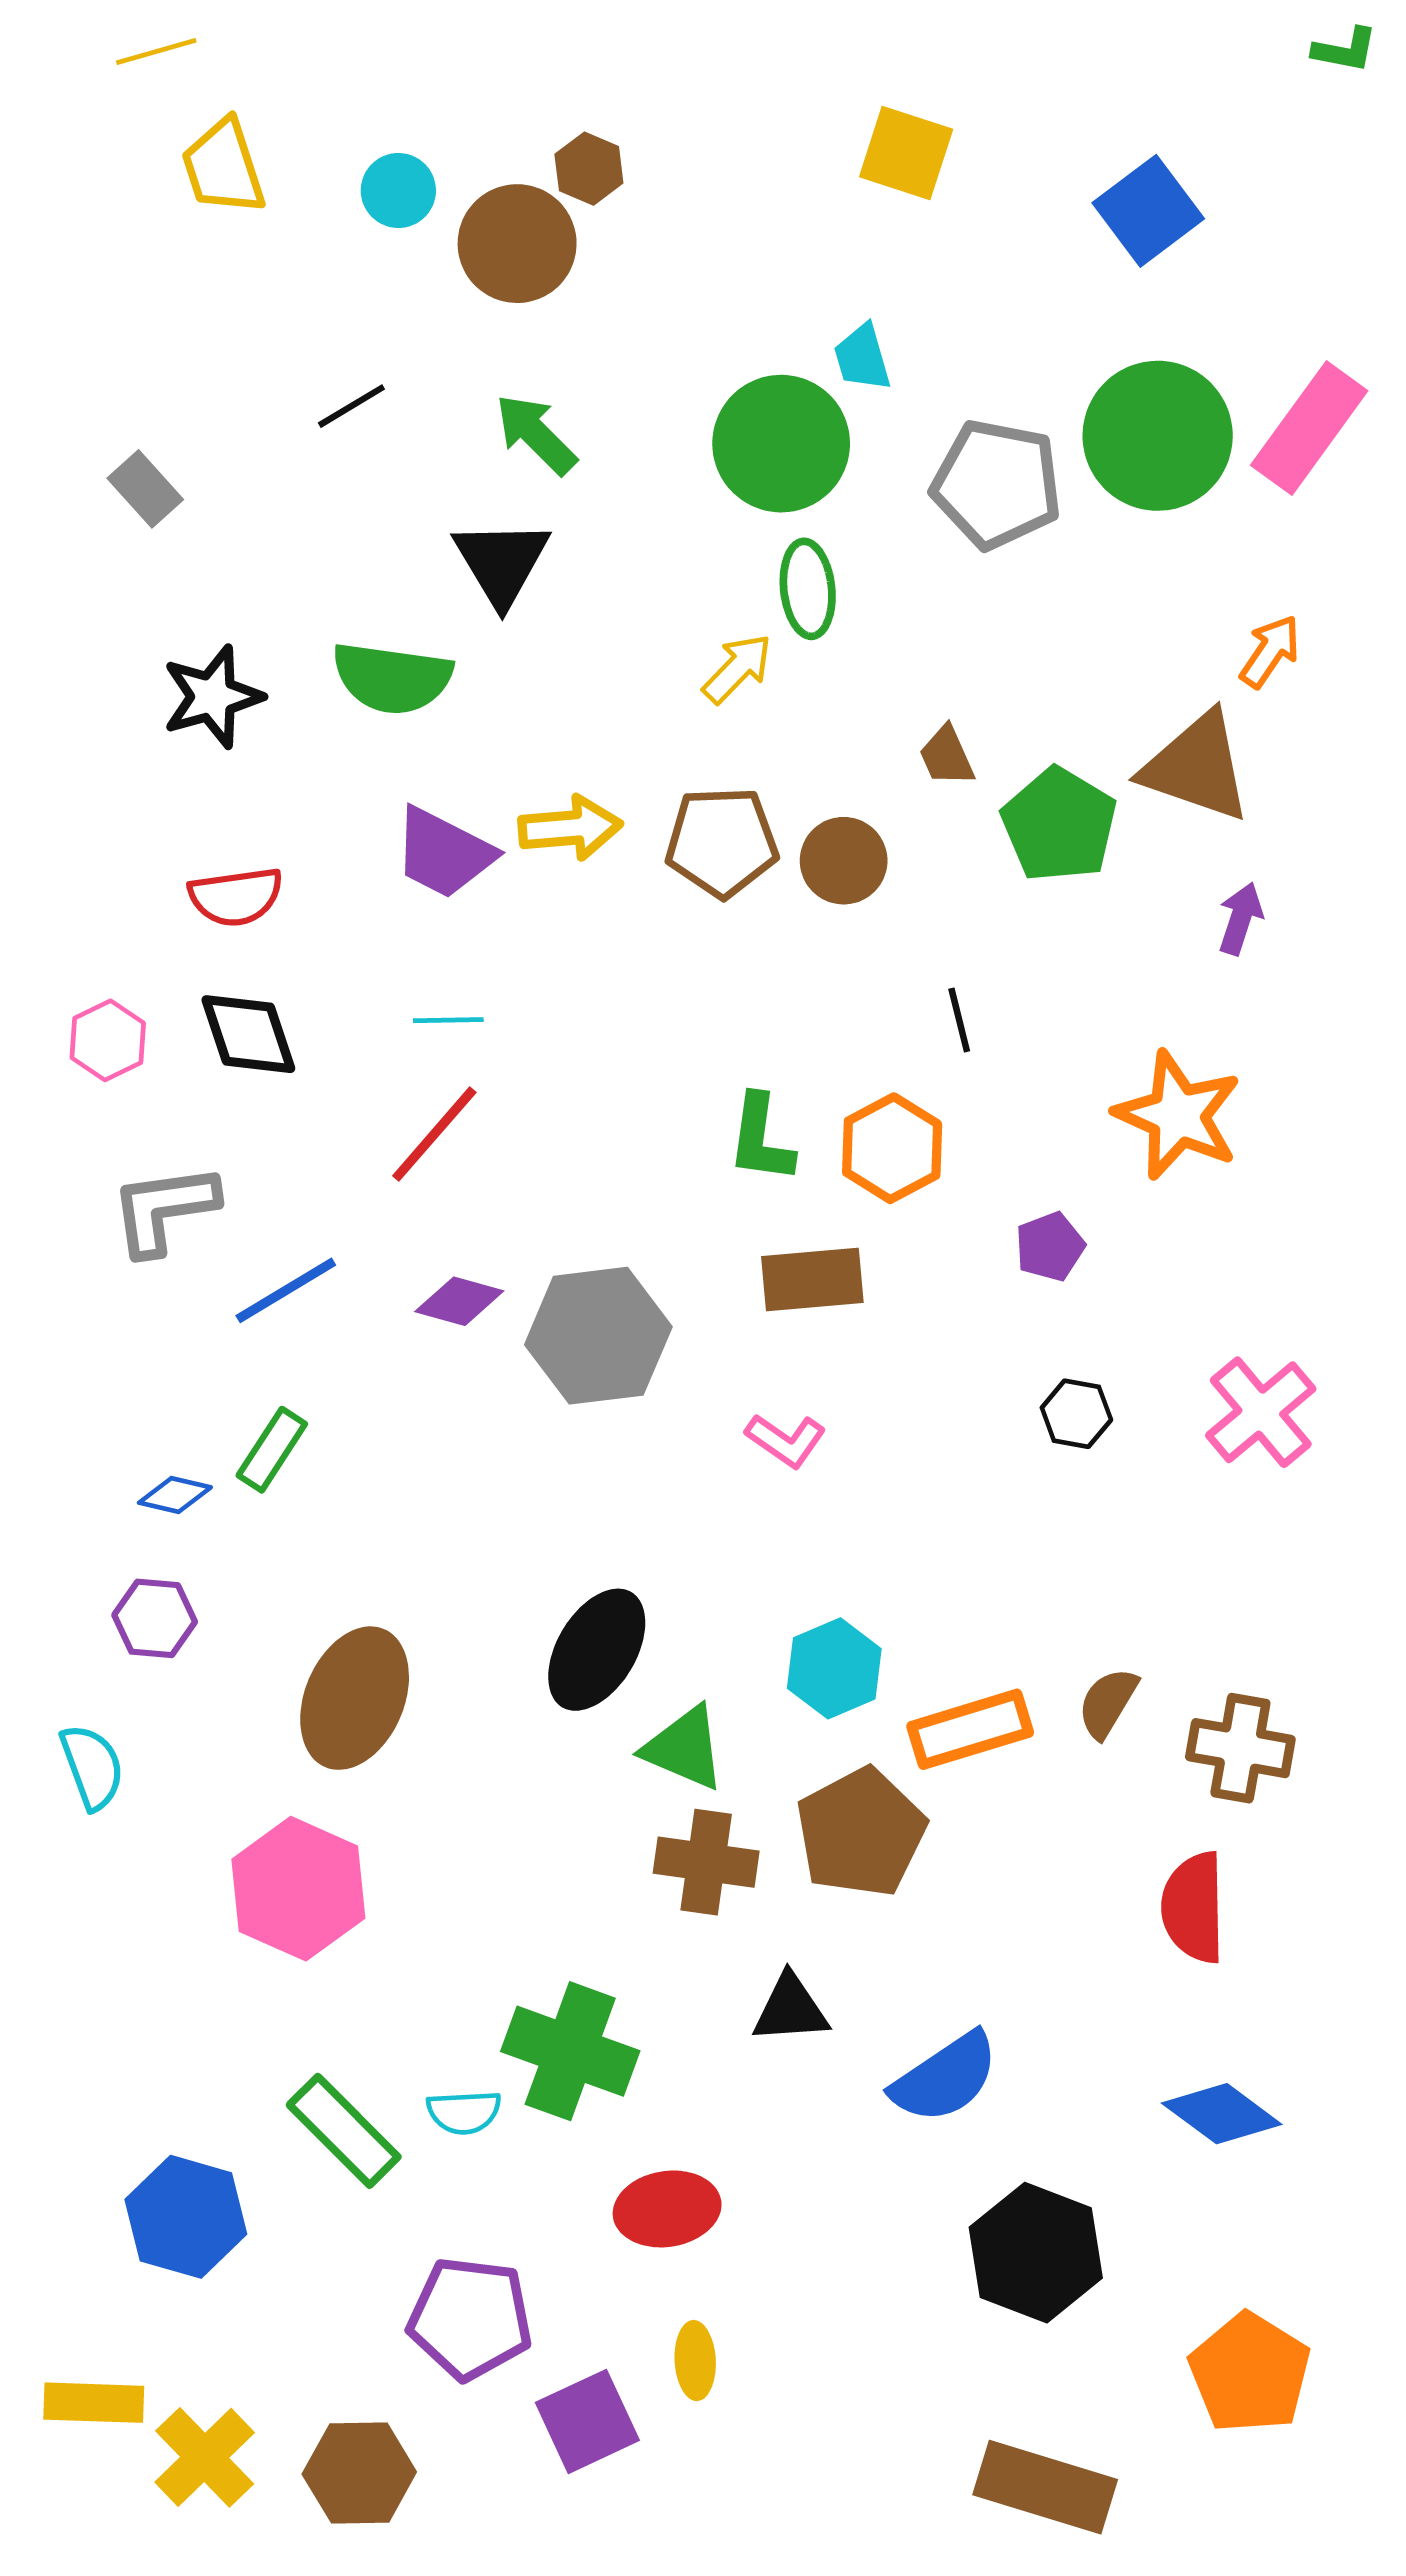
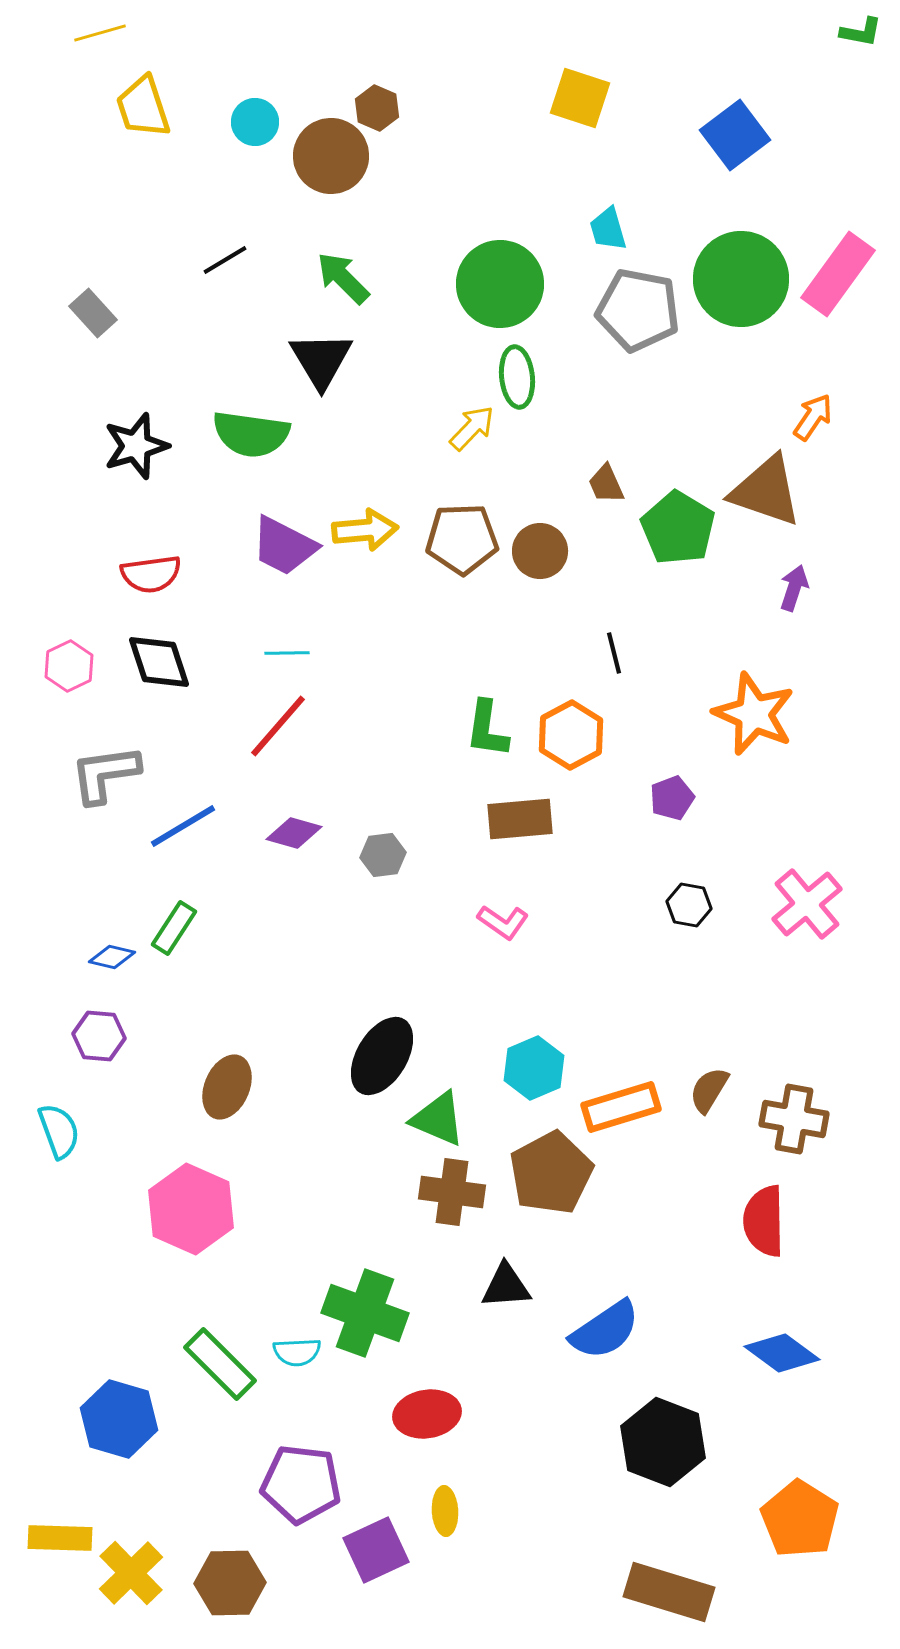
cyan trapezoid: (862, 358) -> (608, 229), moved
gray hexagon: (598, 1336) -> (383, 855), size x0.5
brown ellipse: (355, 1698) -> (227, 1087), size x0.7

